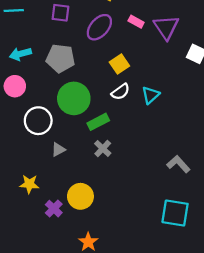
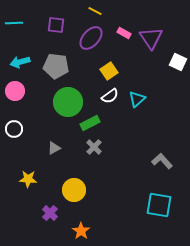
white circle: (38, 121) -> (14, 129), moved, size x0.7
purple cross: (54, 209) -> (50, 213), moved

